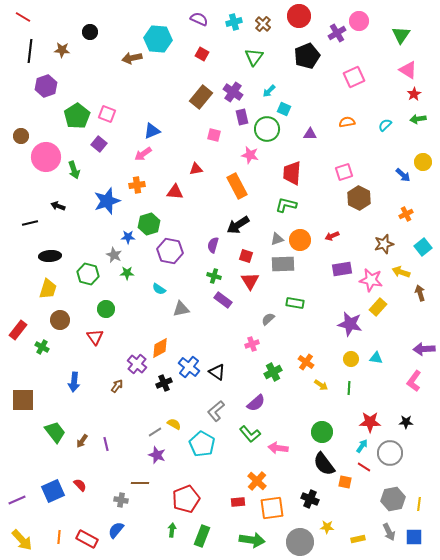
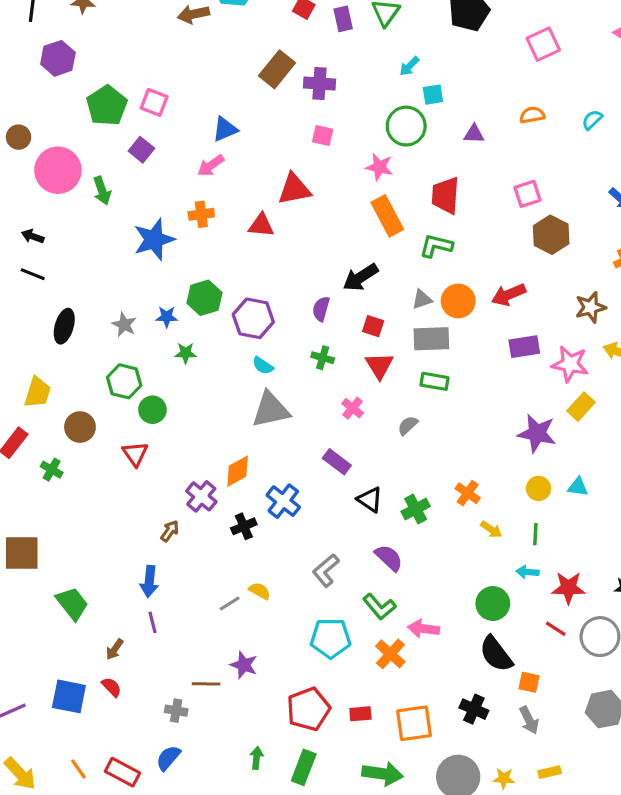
purple cross: (233, 92) -> (319, 84), moved, turned -30
brown rectangle: (201, 97) -> (277, 69), moved
cyan square: (284, 109) -> (433, 95), turned -32
purple rectangle: (242, 117) -> (343, 19), moved
red triangle: (196, 169) -> (294, 189), size x1.6
orange rectangle: (237, 186) -> (387, 216), moved
black arrow: (58, 206) -> (33, 236), moved
black line: (30, 223) -> (33, 274), turned 35
green hexagon: (149, 224) -> (204, 298), moved
red arrow: (332, 236) -> (509, 295), size x1.5
blue star: (128, 237) -> (167, 317), moved
gray star: (114, 255) -> (124, 325), moved
black ellipse: (50, 256) -> (64, 326), turned -70
green hexagon: (88, 274) -> (124, 381), moved
yellow trapezoid: (48, 289) -> (37, 392), moved
cyan semicircle: (159, 289) -> (263, 366), moved
purple rectangle: (223, 300) -> (337, 462), moved
green rectangle: (295, 303) -> (435, 381), moved
gray triangle: (181, 309) -> (271, 410), size x1.5
pink cross: (252, 344) -> (353, 408), moved, turned -32
black triangle: (217, 372) -> (370, 500), moved
blue arrow: (74, 382) -> (149, 581), moved
purple semicircle: (256, 403) -> (389, 558), turned -96
brown arrow: (82, 441) -> (115, 649), moved
cyan pentagon: (202, 444) -> (331, 638), moved, turned -30
cyan arrow: (362, 446) -> (527, 572), moved, turned -120
purple star: (157, 455) -> (244, 665), moved
red line: (364, 467) -> (556, 629), moved
orange cross: (257, 481) -> (390, 654), moved
blue square: (53, 491) -> (69, 696), turned 35
red pentagon: (186, 499) -> (308, 709), moved
yellow star: (327, 527) -> (504, 778), moved
gray arrow: (389, 532) -> (529, 720), moved
orange line: (59, 537) -> (78, 769), turned -40

